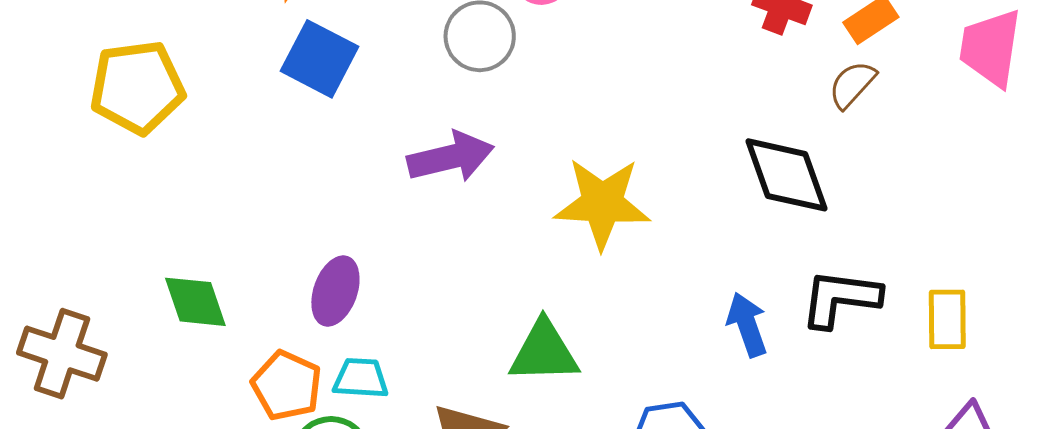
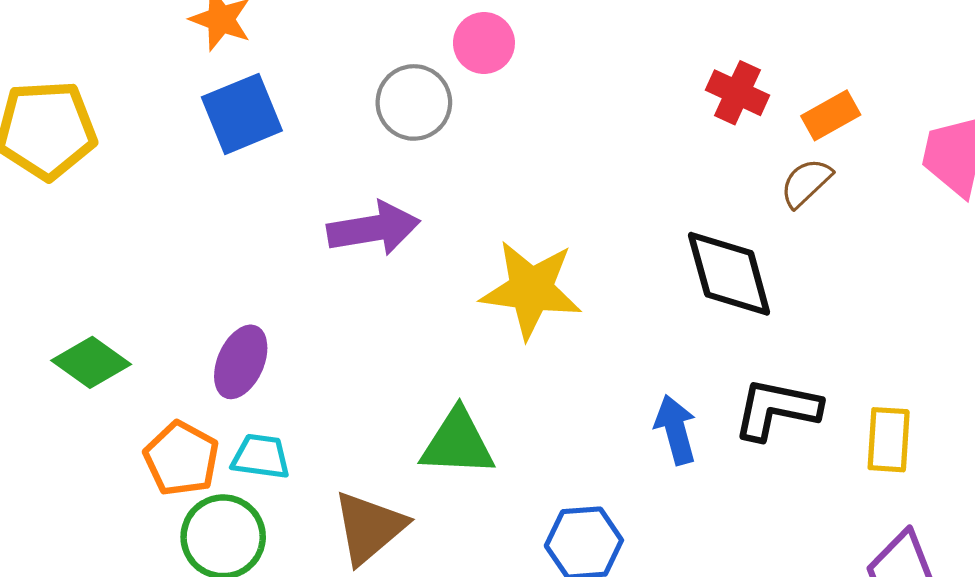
blue square: (320, 59) -> (242, 114), turned 36
green diamond: (195, 302) -> (91, 362), turned -40

